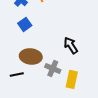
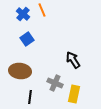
brown ellipse: (31, 56) -> (20, 71), moved
black line: (17, 74) -> (30, 97), moved, turned -72

